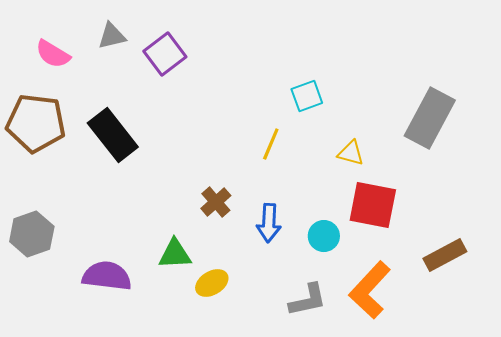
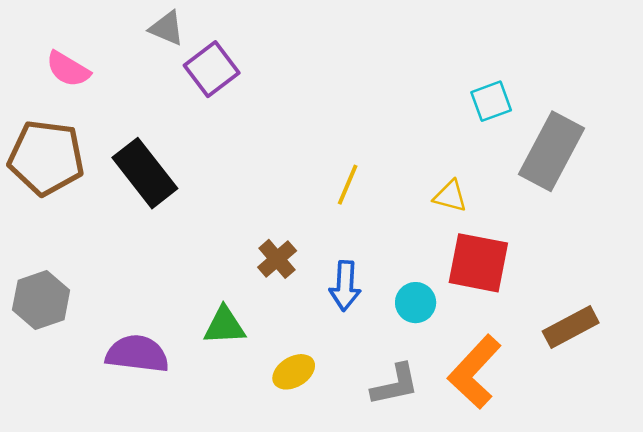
gray triangle: (112, 36) -> (167, 28), moved, turned 36
cyan square: (307, 96) -> (491, 101), moved
yellow ellipse: (212, 283) -> (294, 372), moved

